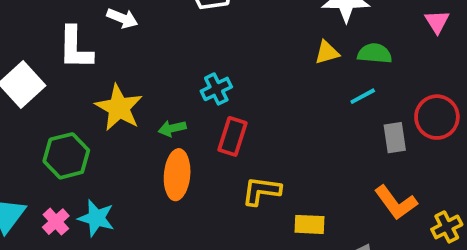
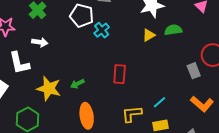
cyan cross: (216, 89) -> (102, 30), moved
cyan line: (363, 96) -> (159, 102), moved
green arrow: (172, 128) -> (77, 84), moved
red rectangle: (233, 136) -> (120, 74), moved

